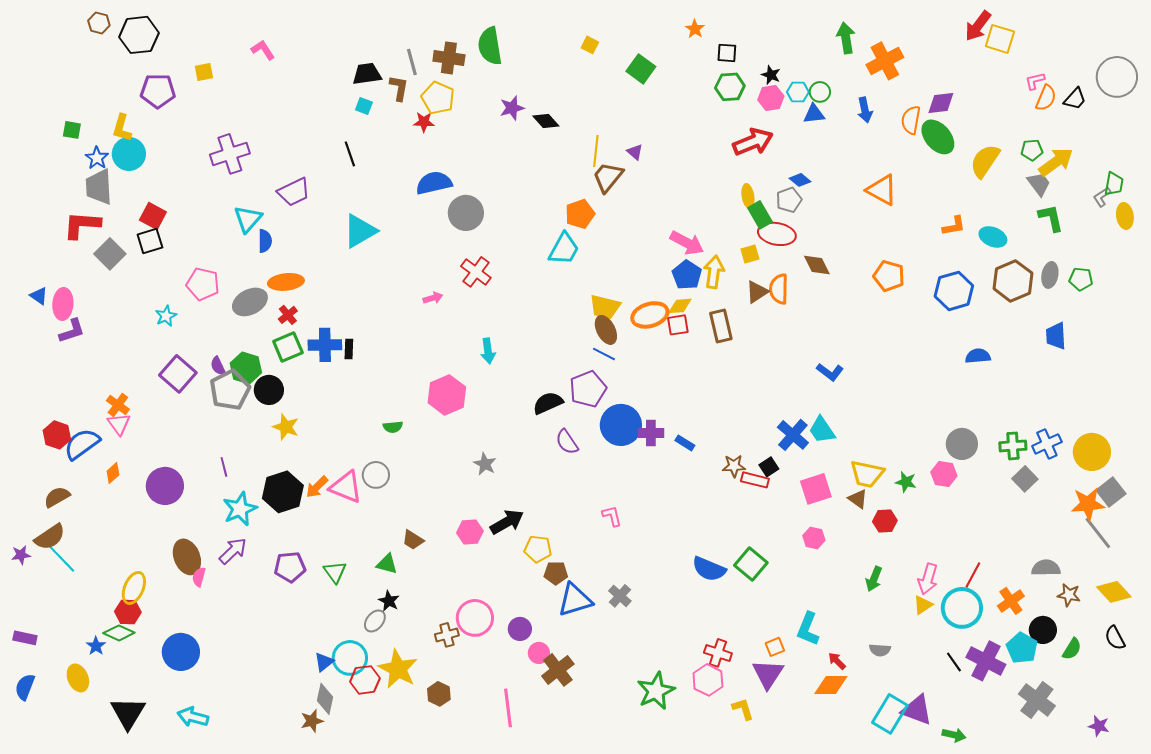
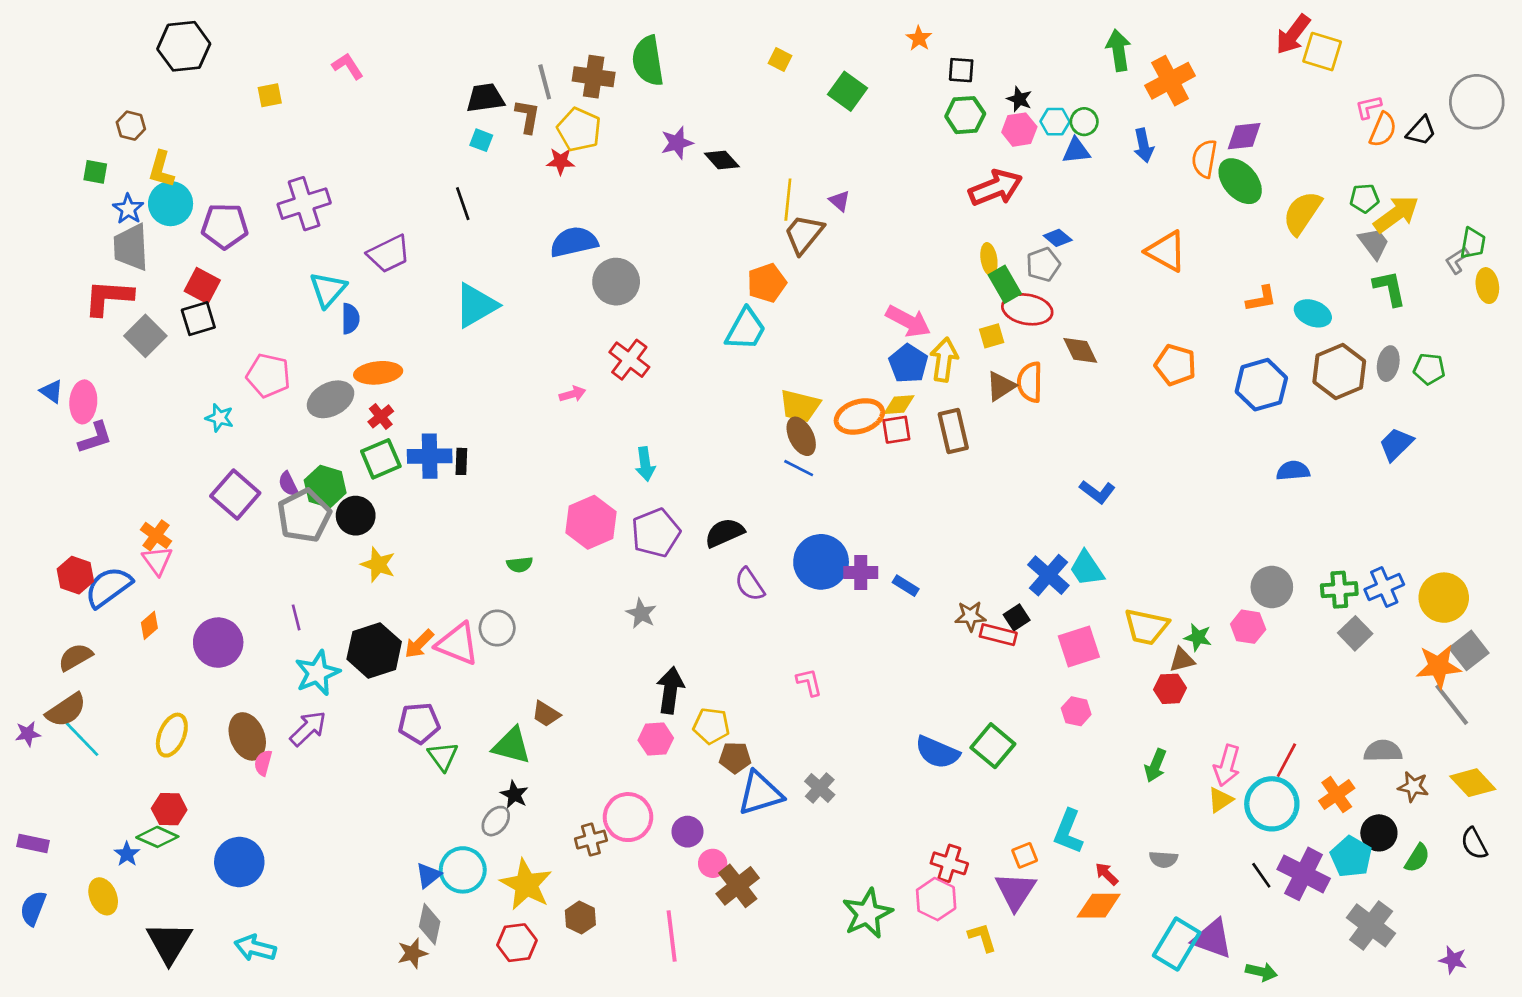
brown hexagon: (99, 23) -> (131, 126), moved
purple pentagon: (158, 91) -> (225, 226), moved
cyan star: (166, 316) -> (219, 418), turned -30
blue trapezoid: (1056, 336) -> (1396, 444), turned 48
purple pentagon: (588, 389) -> (656, 533), moved
brown triangle: (858, 499) -> (1182, 660), moved, turned -50
black arrow: (507, 522) -> (670, 690), turned -52
pink hexagon: (470, 532) -> (656, 739), moved
green triangle: (387, 564) -> (512, 746), size x1.4
purple pentagon: (290, 567) -> (419, 723), moved
yellow ellipse: (134, 588) -> (172, 735), moved
red hexagon: (365, 680) -> (517, 943), moved

